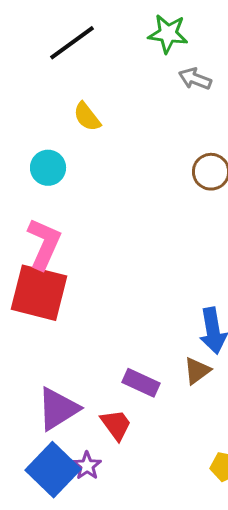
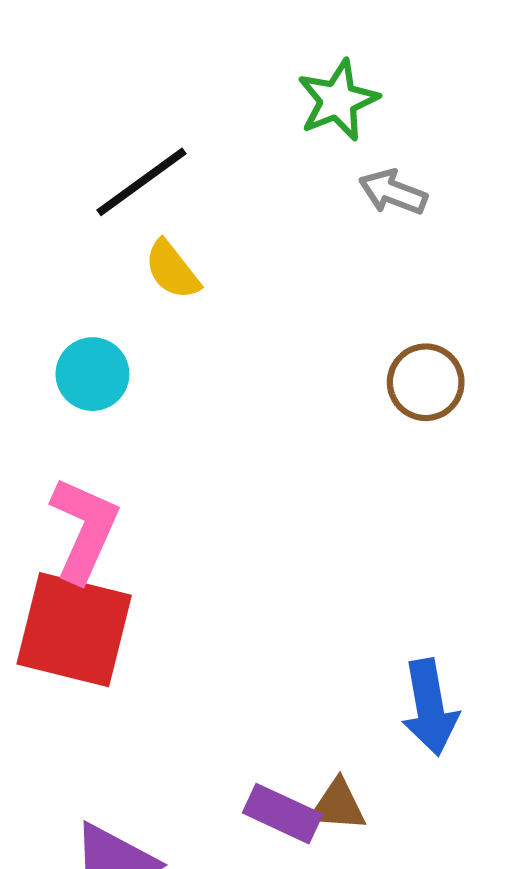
green star: (168, 34) -> (338, 100), turned -30
black line: (72, 43) -> (142, 182), moved
brown triangle: (197, 371) -> (338, 805), moved, turned 40

